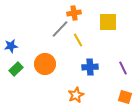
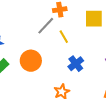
blue cross: (90, 67) -> (76, 64), turned -35

